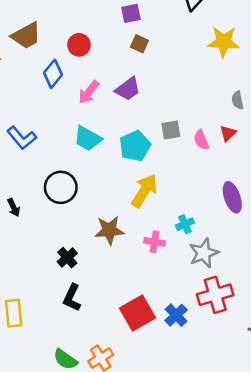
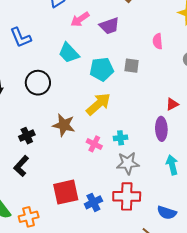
red triangle: (228, 133) -> (172, 104), moved
pink semicircle: (201, 140) -> (158, 41), moved

